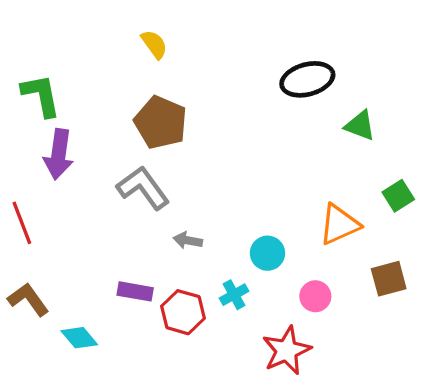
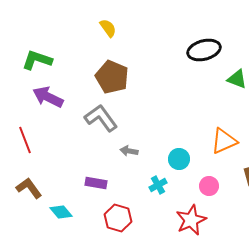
green L-shape: (41, 95) -> (37, 60), turned -60
purple arrow: (59, 154) -> (48, 97), turned 108
red hexagon: (183, 312) -> (118, 218), moved

